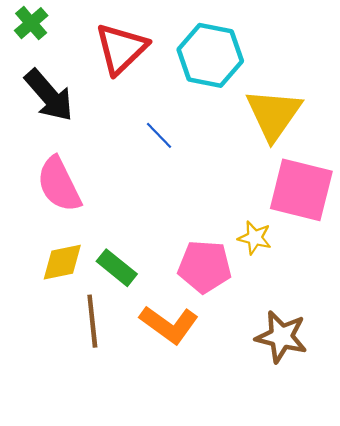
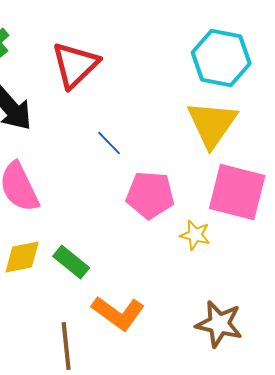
cyan hexagon: (210, 55) -> (221, 58), moved
pink pentagon: (205, 267) -> (150, 195), moved
brown line: (92, 321) -> (66, 346), moved

